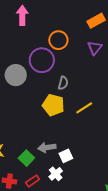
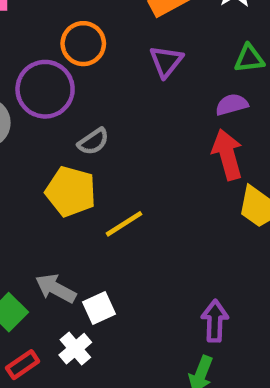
gray semicircle: (63, 83) -> (93, 142), turned 40
yellow line: (84, 108) -> (124, 224), moved
gray arrow: (47, 148) -> (56, 288), turned 36

